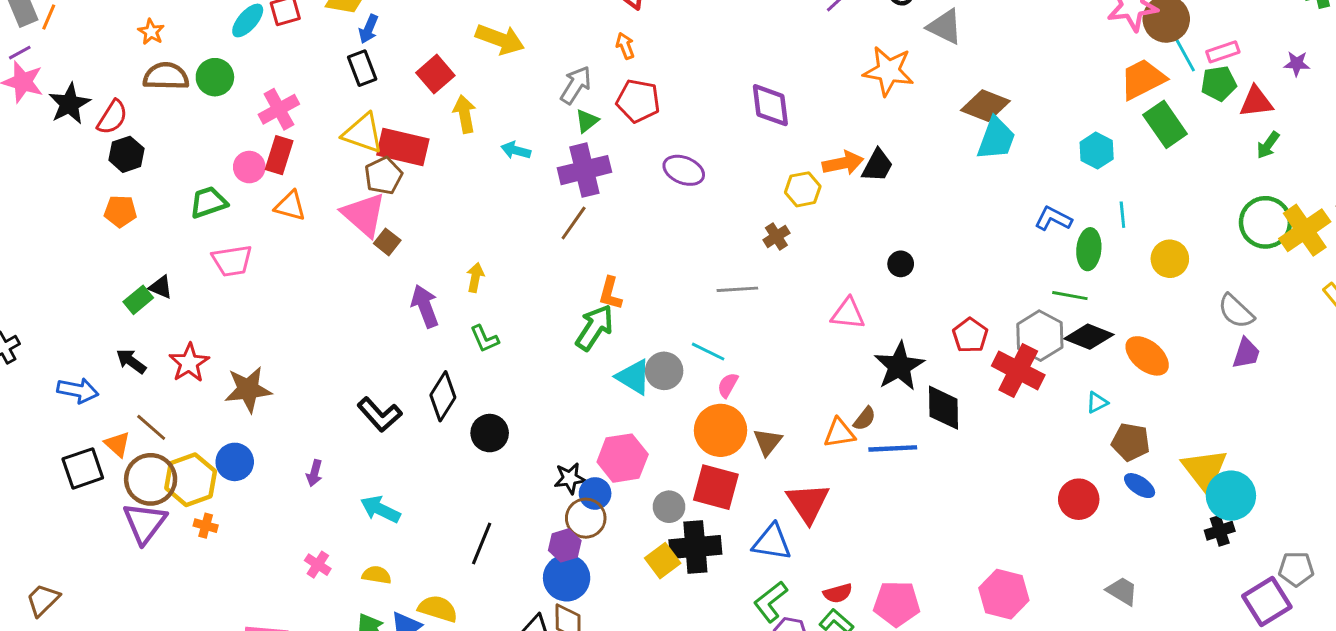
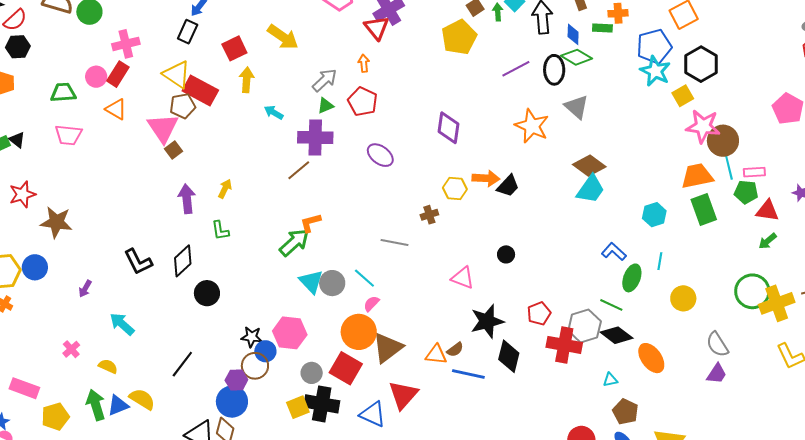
black rectangle: (362, 68) -> (188, 32), turned 30
orange L-shape: (610, 293) -> (311, 223), turned 45
red cross: (1018, 370) -> (564, 345), turned -32
brown triangle: (768, 442) -> (388, 348), size x1.6

